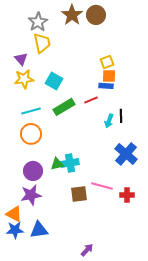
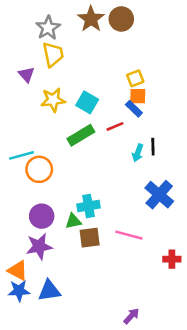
yellow star: (24, 79) -> (53, 100), moved
cyan square: (54, 81) -> (87, 102), moved
blue rectangle: (106, 86) -> (134, 109), turned 40
cyan line: (31, 111) -> (21, 155), moved
green triangle: (57, 164) -> (73, 221), moved
brown square: (79, 194) -> (90, 238), moved
red cross: (127, 195) -> (172, 259), moved
purple arrow: (87, 250) -> (131, 316), moved

